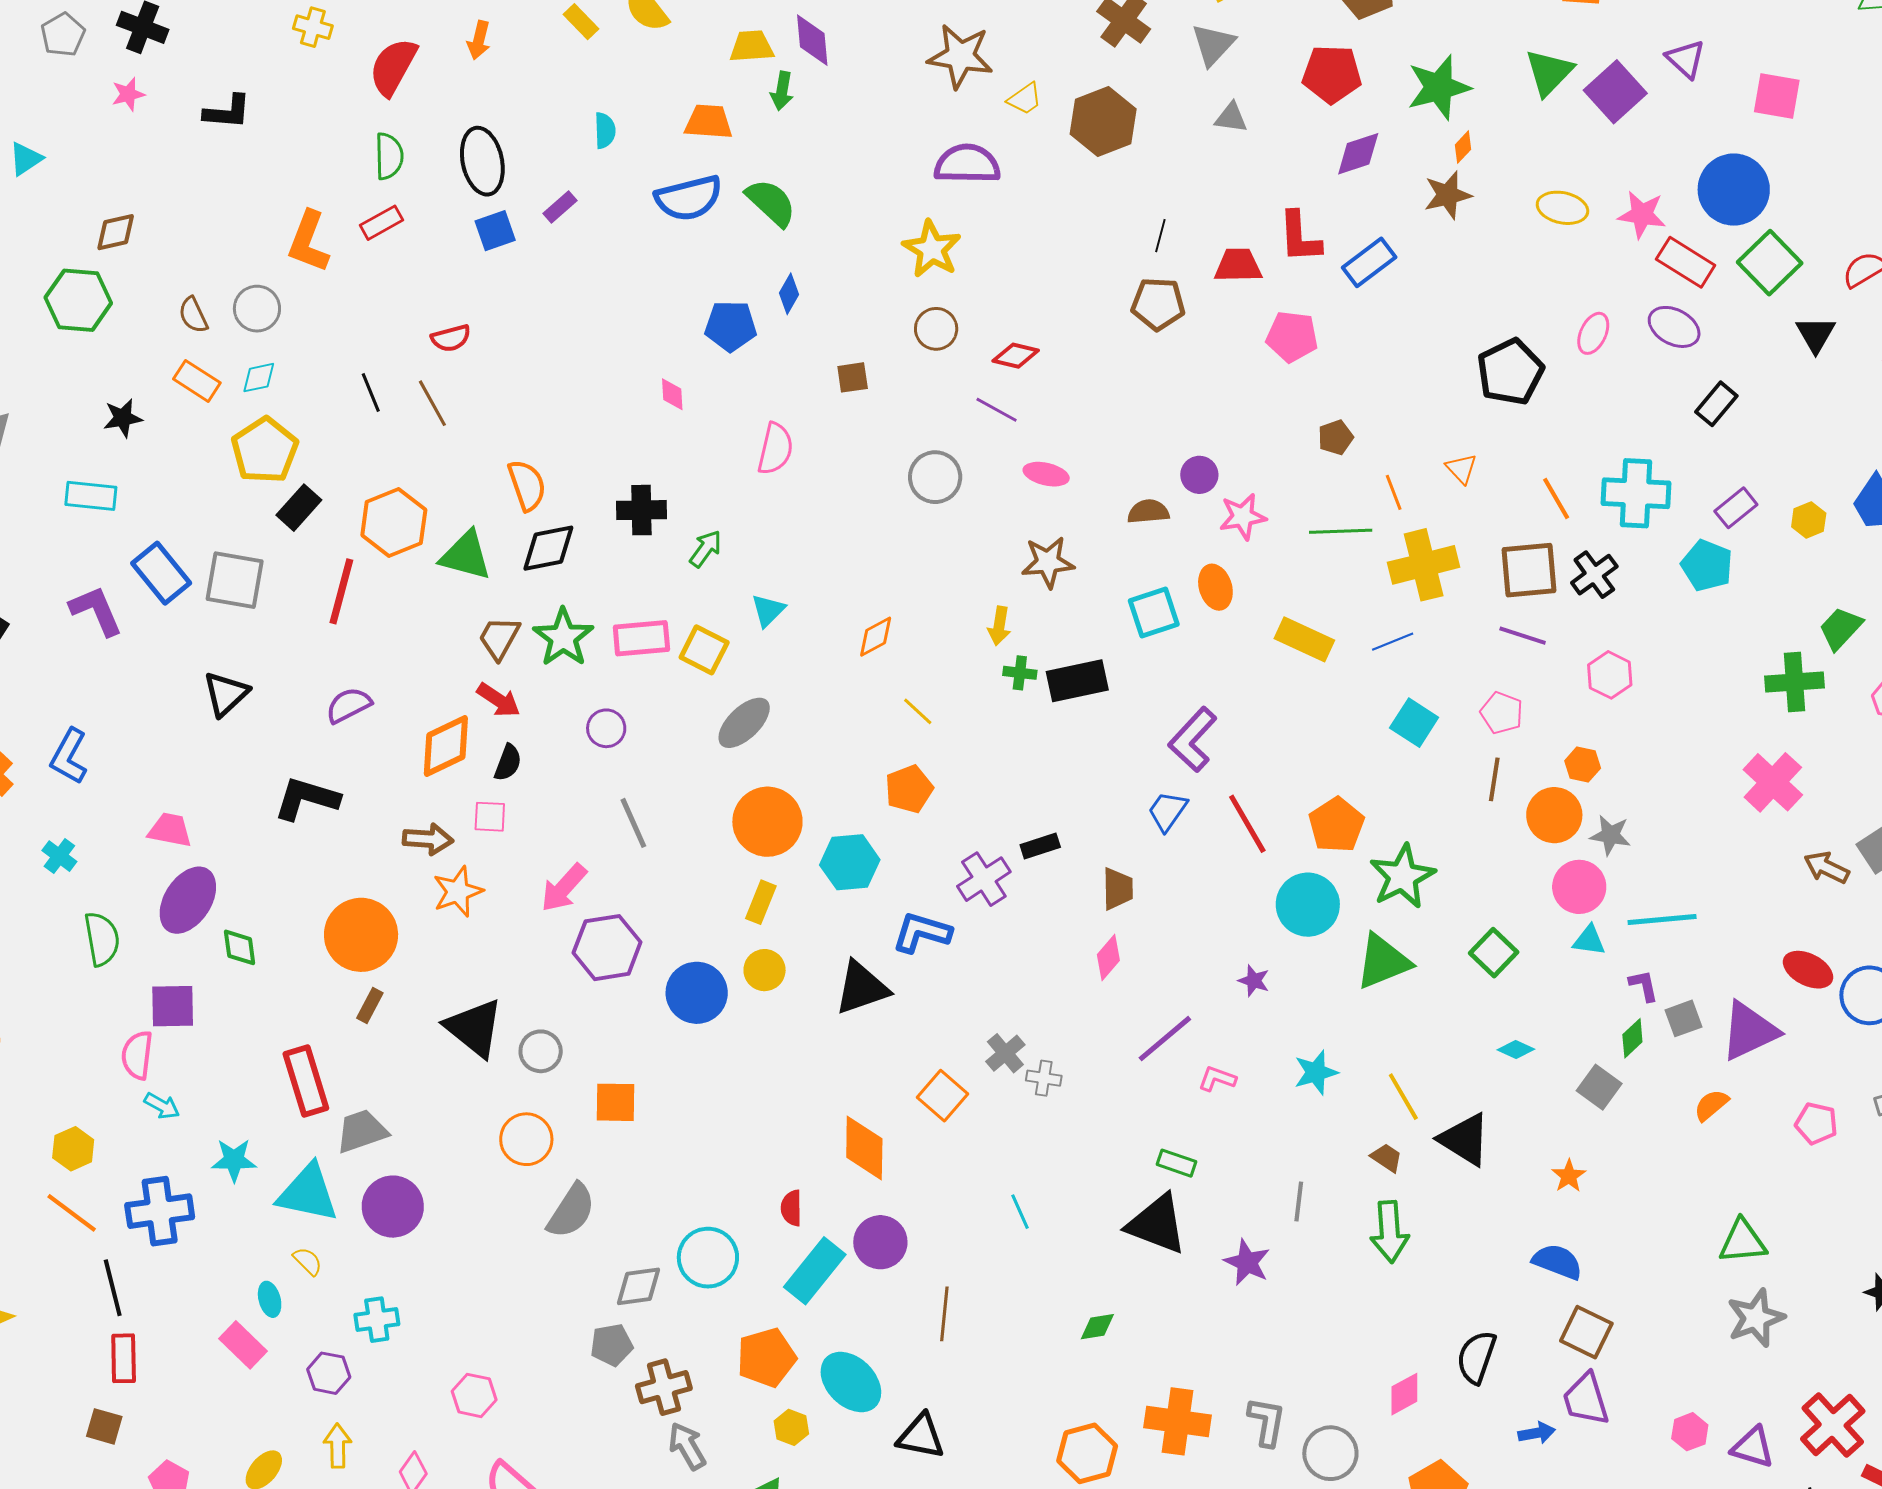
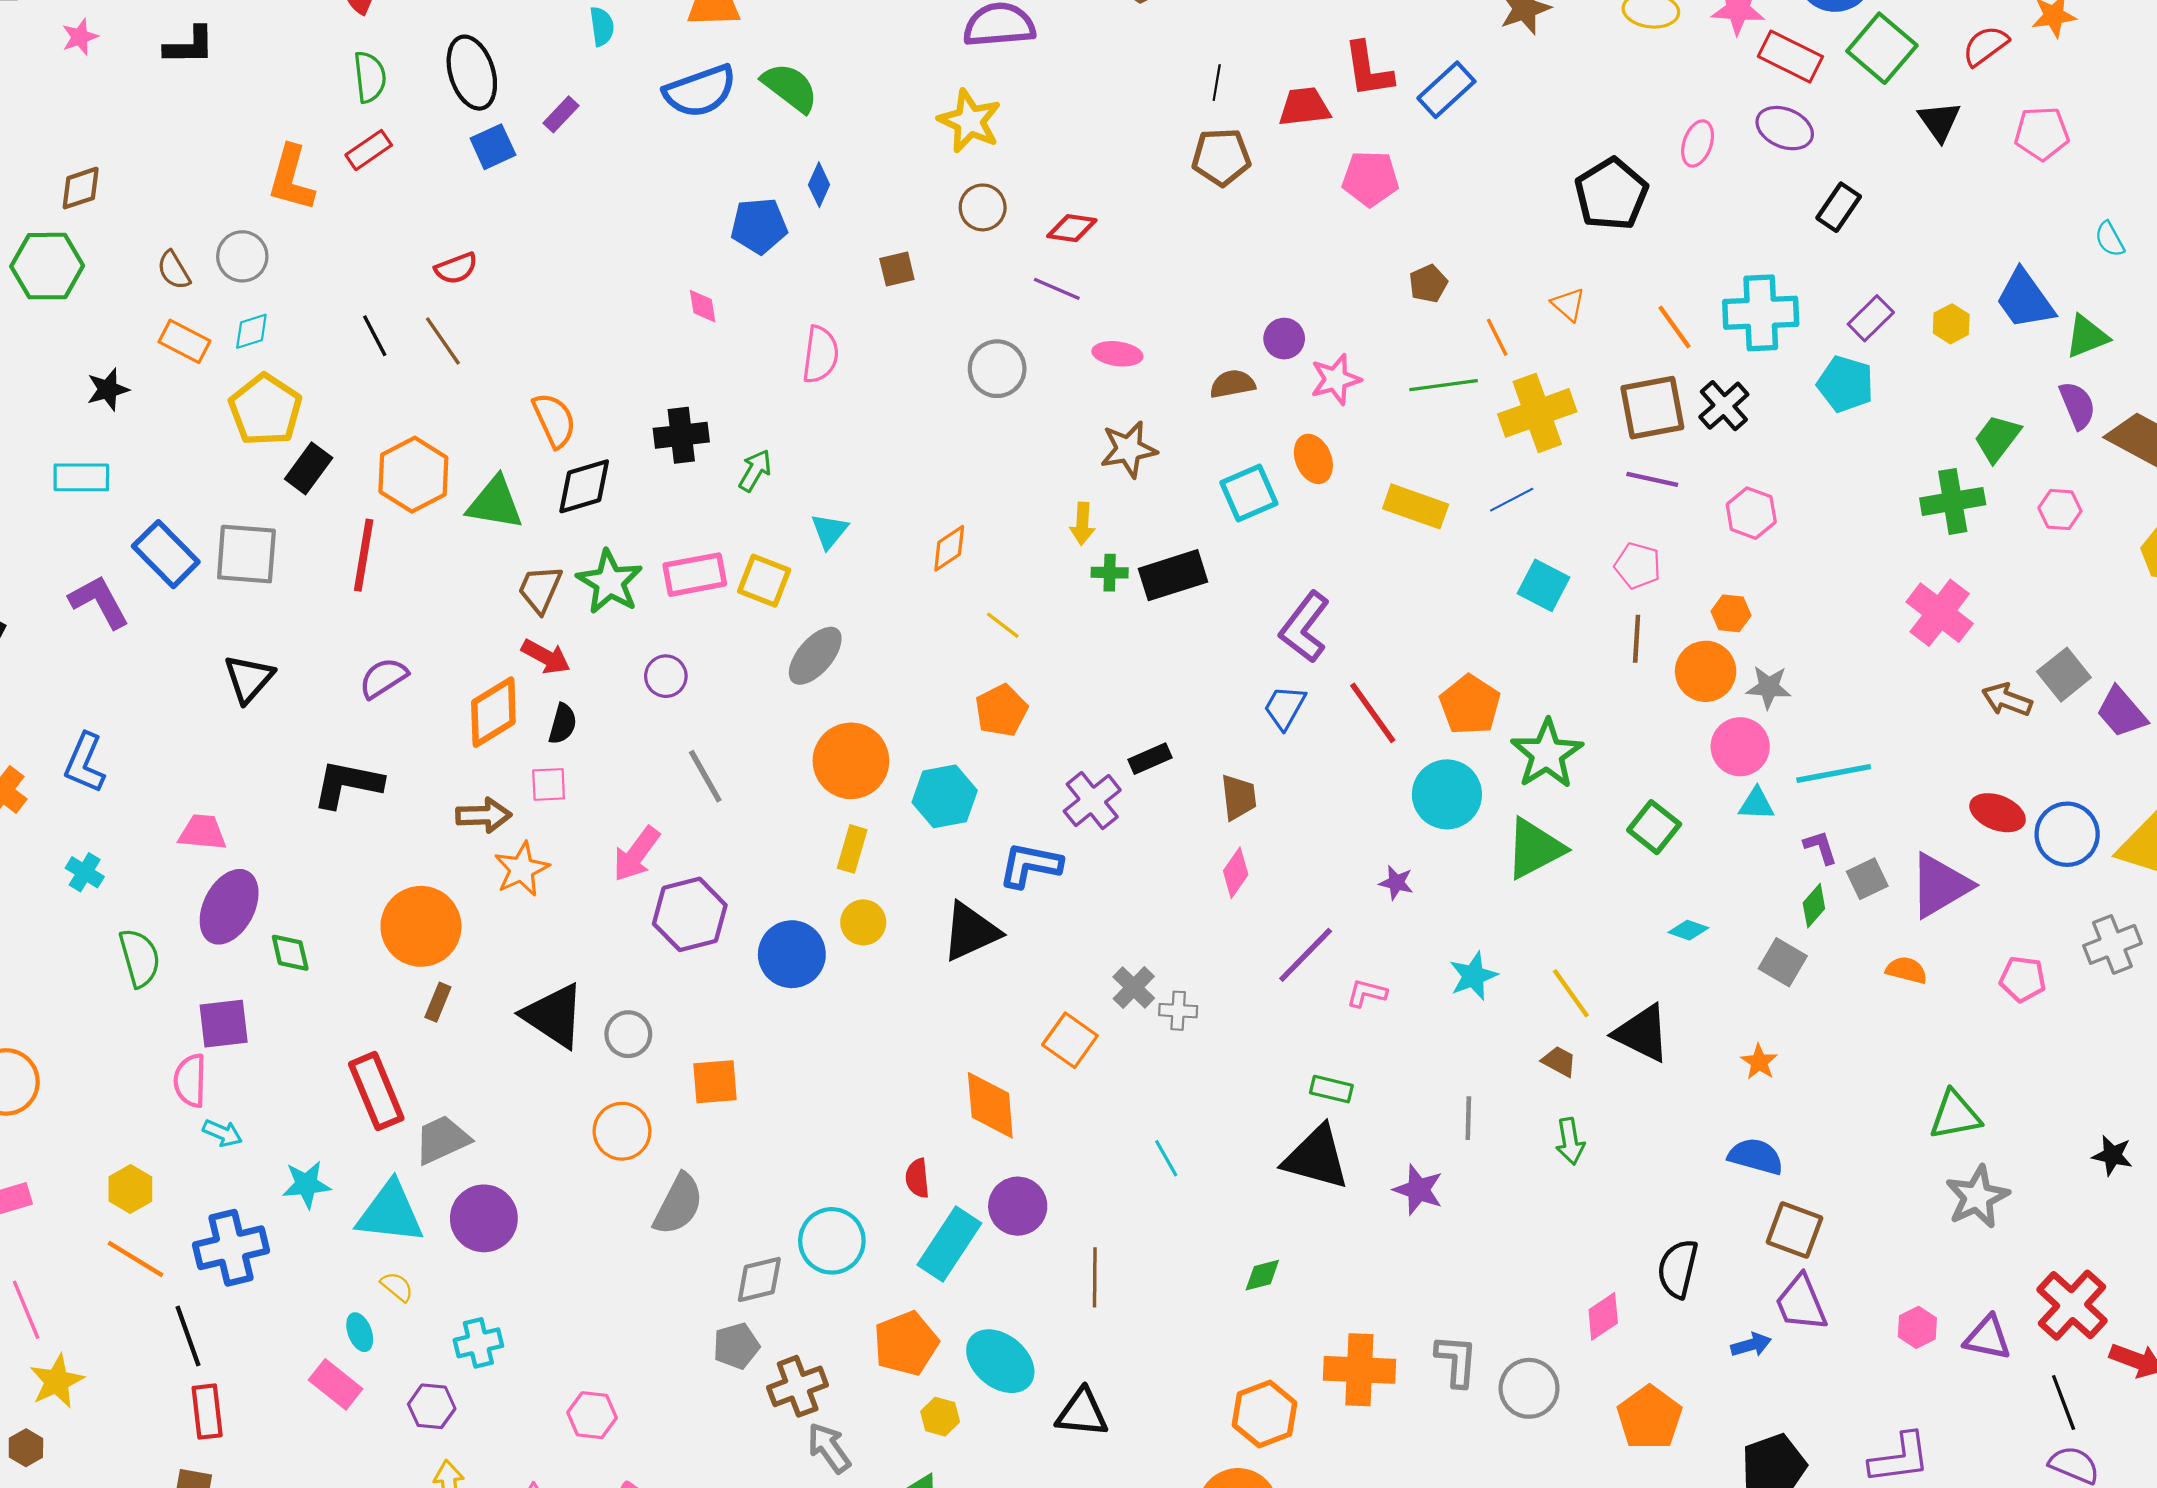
orange semicircle: (1711, 1105) -> (1906, 970), turned 60
green arrow: (1390, 1232) -> (1570, 1141), size x0.7

